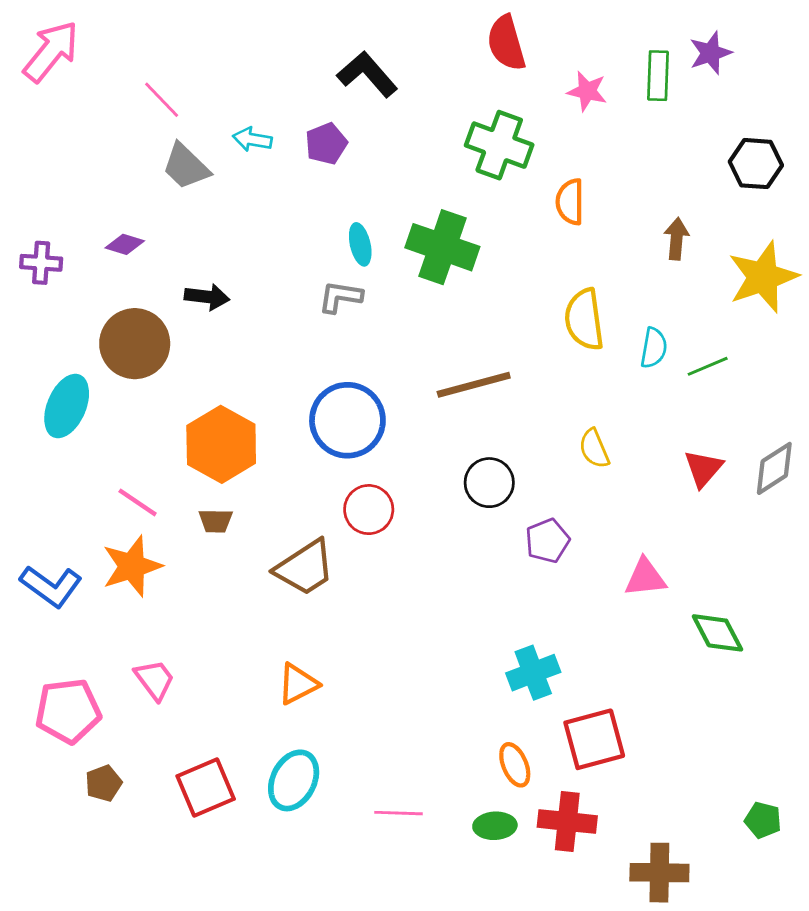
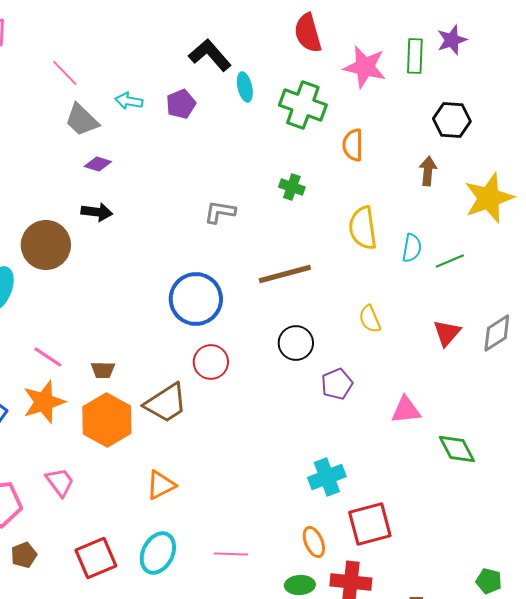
pink star: (587, 91) -> (365, 67), size x1.5
black hexagon: (756, 164) -> (452, 120), moved
purple diamond: (125, 244) -> (98, 164), moved
cyan ellipse: (360, 244) -> (245, 87), moved
green cross: (442, 247) -> (292, 187), moved, size x0.5
gray L-shape: (340, 297) -> (220, 212), moved
orange hexagon: (221, 444) -> (107, 420), moved
pink line: (398, 813) -> (231, 554), moved

